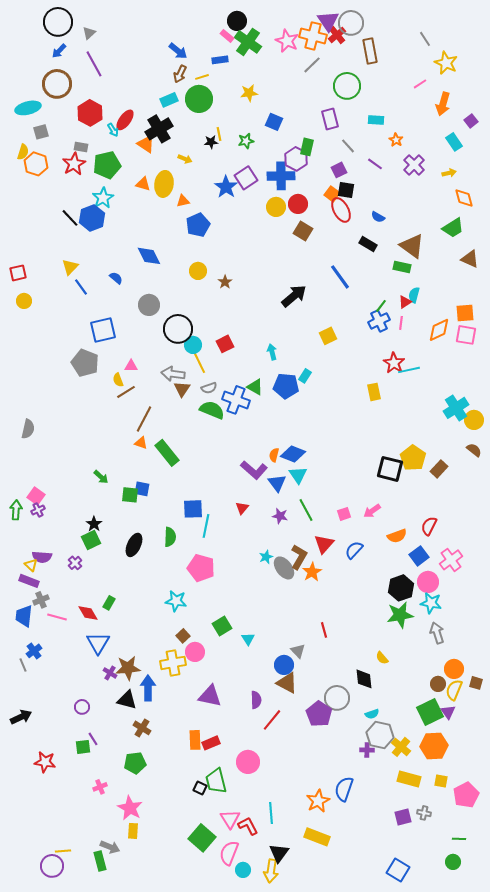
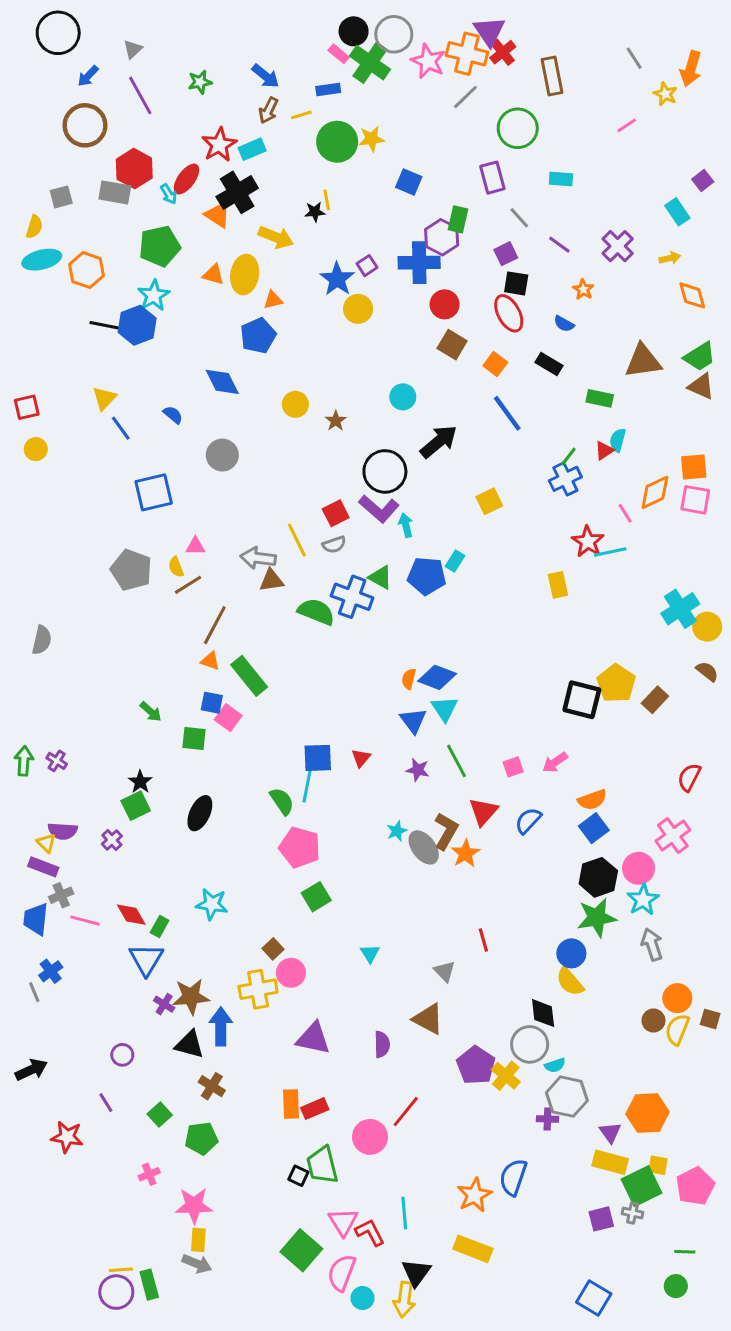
black circle: (58, 22) -> (58, 33), moved
gray circle: (351, 23) -> (394, 34), moved
yellow star: (446, 63) -> (665, 94), size x0.7
green circle: (199, 99) -> (337, 142), moved
orange arrow: (443, 104) -> (691, 69), moved
cyan ellipse: (28, 108) -> (42, 260), moved
orange star: (396, 140) -> (583, 289), moved
green star: (246, 141) -> (200, 82), moved
gray rectangle: (81, 147) -> (115, 192), moved, size x1.5
yellow arrow: (185, 159) -> (276, 237), size x1.6
orange hexagon: (36, 164) -> (86, 270), moved
red star: (74, 164) -> (219, 145), moved
purple square: (246, 178) -> (367, 266), size x0.6
orange square: (332, 194) -> (495, 364), moved
yellow circle: (276, 207) -> (358, 309), moved
black line: (70, 218) -> (104, 325), turned -36
blue pentagon: (198, 225) -> (258, 336), moved
green trapezoid: (453, 228) -> (700, 357), moved
brown triangle: (412, 246) -> (643, 361), moved, turned -44
pink line: (401, 323) -> (625, 513), moved, turned -40
black circle: (178, 329) -> (385, 471), moved
cyan circle: (193, 345) -> (403, 397), moved
gray pentagon: (85, 363) -> (131, 570), moved
gray semicircle: (209, 388) -> (334, 545), moved
brown triangle: (182, 389) -> (272, 580), turned 48
purple L-shape: (254, 470) -> (379, 509), moved
blue square: (142, 489) -> (212, 703), moved
pink square: (36, 496) -> (228, 718), moved
blue square: (193, 509) -> (318, 758), moved
purple cross: (38, 510) -> (57, 761), turned -32
red semicircle: (429, 526) -> (689, 777), moved
green semicircle: (170, 537) -> (282, 801), moved, turned -36
blue square: (419, 556) -> (594, 828), moved
cyan star: (176, 601) -> (212, 904), moved
green rectangle: (109, 603) -> (160, 927), moved
cyan star: (431, 603) -> (643, 900), turned 30
green square: (222, 626) -> (316, 897), moved
yellow semicircle: (382, 658) -> (570, 982), size x1.5
blue circle: (284, 665) -> (571, 953), moved
gray circle: (337, 698) -> (530, 1044), moved
green square: (430, 712) -> (642, 1186), moved
purple triangle: (448, 712) -> (610, 1132), moved
red line: (272, 720) -> (406, 1112), moved
purple line: (93, 739) -> (106, 1103), moved
green square: (83, 747) -> (160, 1115), moved, turned -35
yellow cross: (401, 747) -> (506, 1076), moved
pink star: (130, 808) -> (194, 1206), turned -30
gray arrow: (110, 847) -> (197, 1264), moved
yellow line: (63, 851) -> (121, 1270), moved
purple circle: (52, 866) -> (116, 1292), moved

